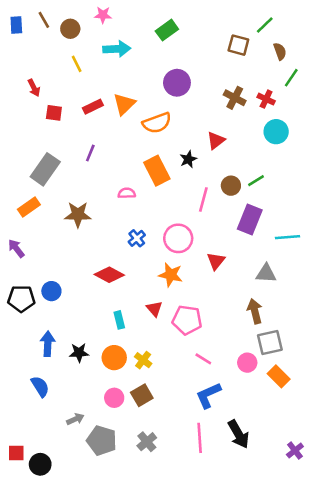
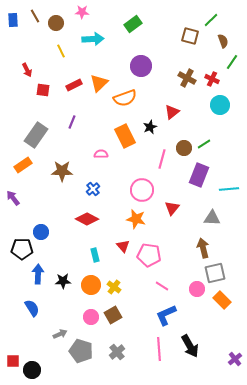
blue cross: (137, 238) -> (93, 189), moved
black pentagon: (21, 299) -> (22, 249), moved

